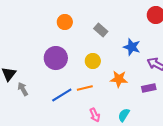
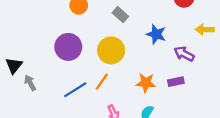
yellow circle: (93, 61) -> (111, 50), size x1.5
orange star: (119, 79) -> (146, 83), moved
orange line: (85, 88) -> (102, 82), turned -42

